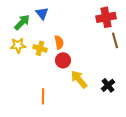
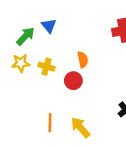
orange semicircle: (59, 42) -> (83, 60), moved
yellow arrow: (79, 79) -> (80, 127), moved

